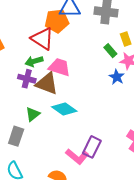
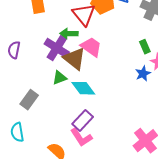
purple cross: (27, 79) -> (57, 48), size x1.4
green triangle: (33, 114) -> (60, 78), moved
purple rectangle: (92, 147) -> (83, 120), moved

